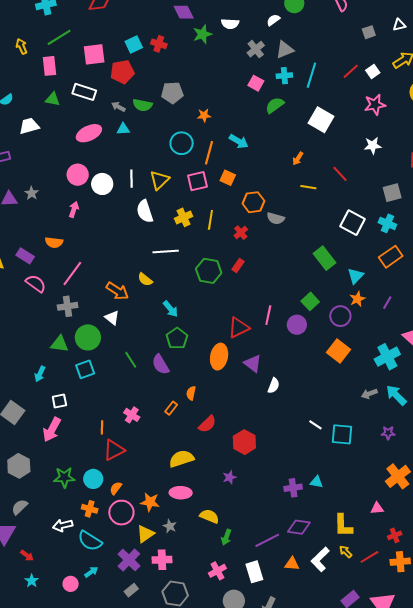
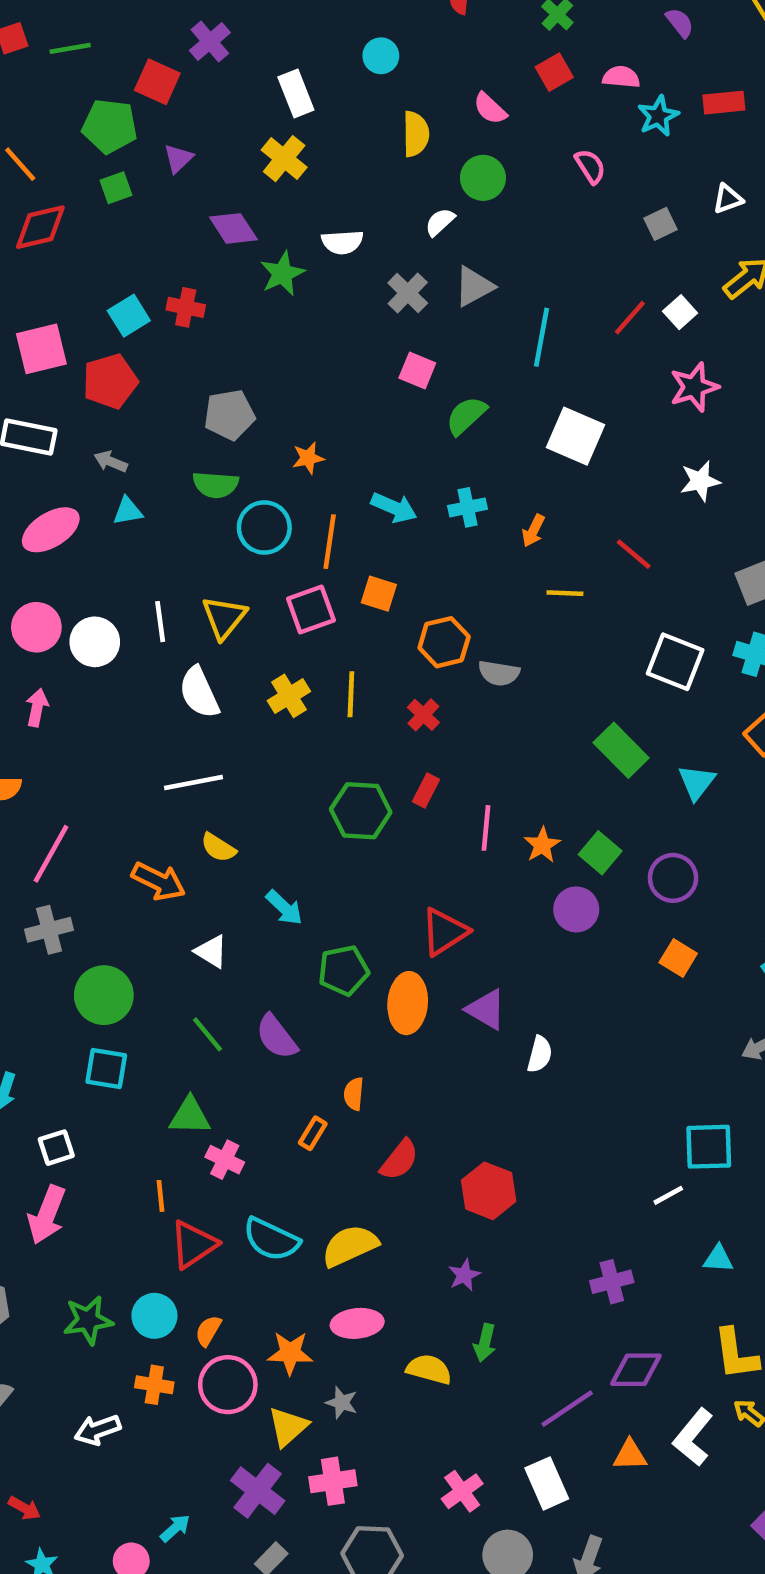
cyan cross: (284, 76) -> (468, 507), moved
green semicircle: (143, 105) -> (216, 485), moved
white line: (166, 252) -> (193, 783), moved
orange star: (357, 299) -> (542, 845), moved
pink line: (268, 315) -> (486, 828), moved
white triangle: (112, 318) -> (211, 951), moved
green pentagon: (177, 338) -> (343, 970), moved, turned 30
green triangle: (59, 344) -> (190, 1116), moved
orange square: (339, 351) -> (678, 958), size x0.7
cyan square: (85, 369) -> (106, 1068), turned 36
white line: (315, 425) -> (668, 1195), moved, turned -56
cyan triangle: (316, 482) -> (718, 1259), moved
green arrow: (226, 537) -> (485, 1343), moved
cyan semicircle: (90, 541) -> (271, 1239), moved

